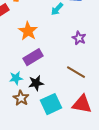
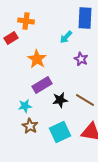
purple star: (79, 38) -> (81, 59), moved
black star: (36, 83) -> (60, 100), moved

